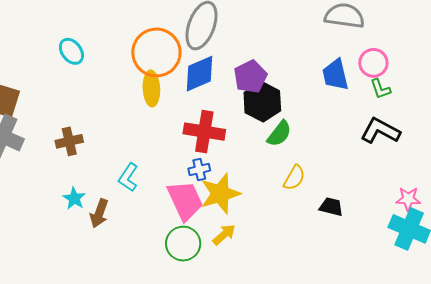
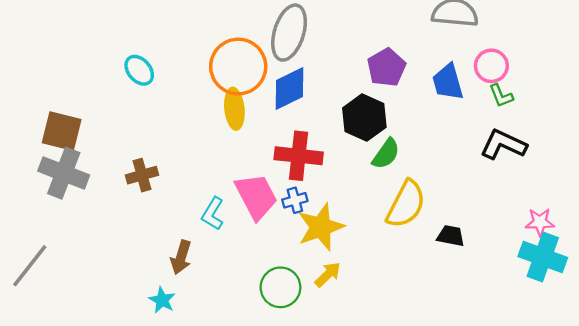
purple pentagon: (250, 77) -> (386, 67), moved
yellow semicircle: (294, 178) -> (406, 204), size x1.6
cyan star: (74, 198) -> (162, 300), moved
pink trapezoid: (185, 201) -> (256, 196), moved

